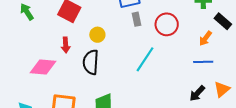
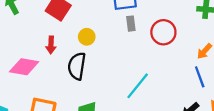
cyan line: (145, 59) -> (138, 86), moved
blue line: (203, 62) -> (200, 77), turned 66

